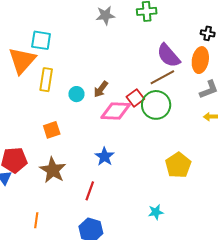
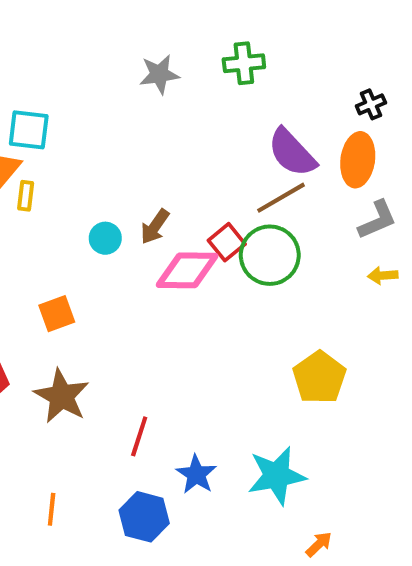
black cross: (208, 33) -> (371, 104), turned -32
yellow rectangle: (46, 80) -> (26, 196), moved, size x0.6
blue star: (104, 157) -> (196, 474), moved
cyan star: (156, 212) -> (277, 476), size x1.8
orange line: (36, 220) -> (52, 509), moved

